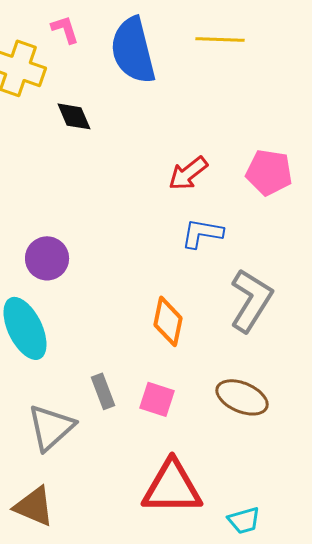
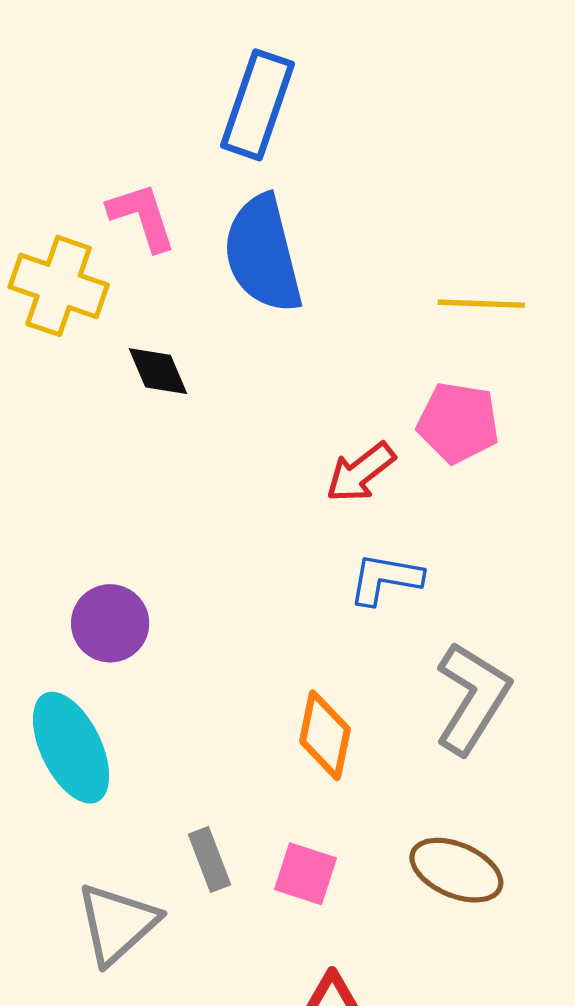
pink L-shape: (65, 29) -> (142, 217), size x1.4
yellow line: (220, 39) -> (481, 304), moved
pink pentagon: (269, 172) -> (458, 423), moved

